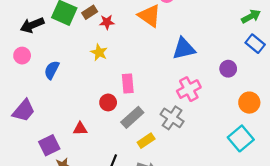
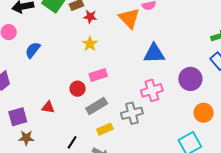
yellow star: (99, 52) -> (90, 44), moved
purple circle: (228, 69) -> (190, 79), size x1.5
pink rectangle: (128, 83) -> (98, 75), turned 66
gray cross: (172, 118) -> (132, 113), turned 30

